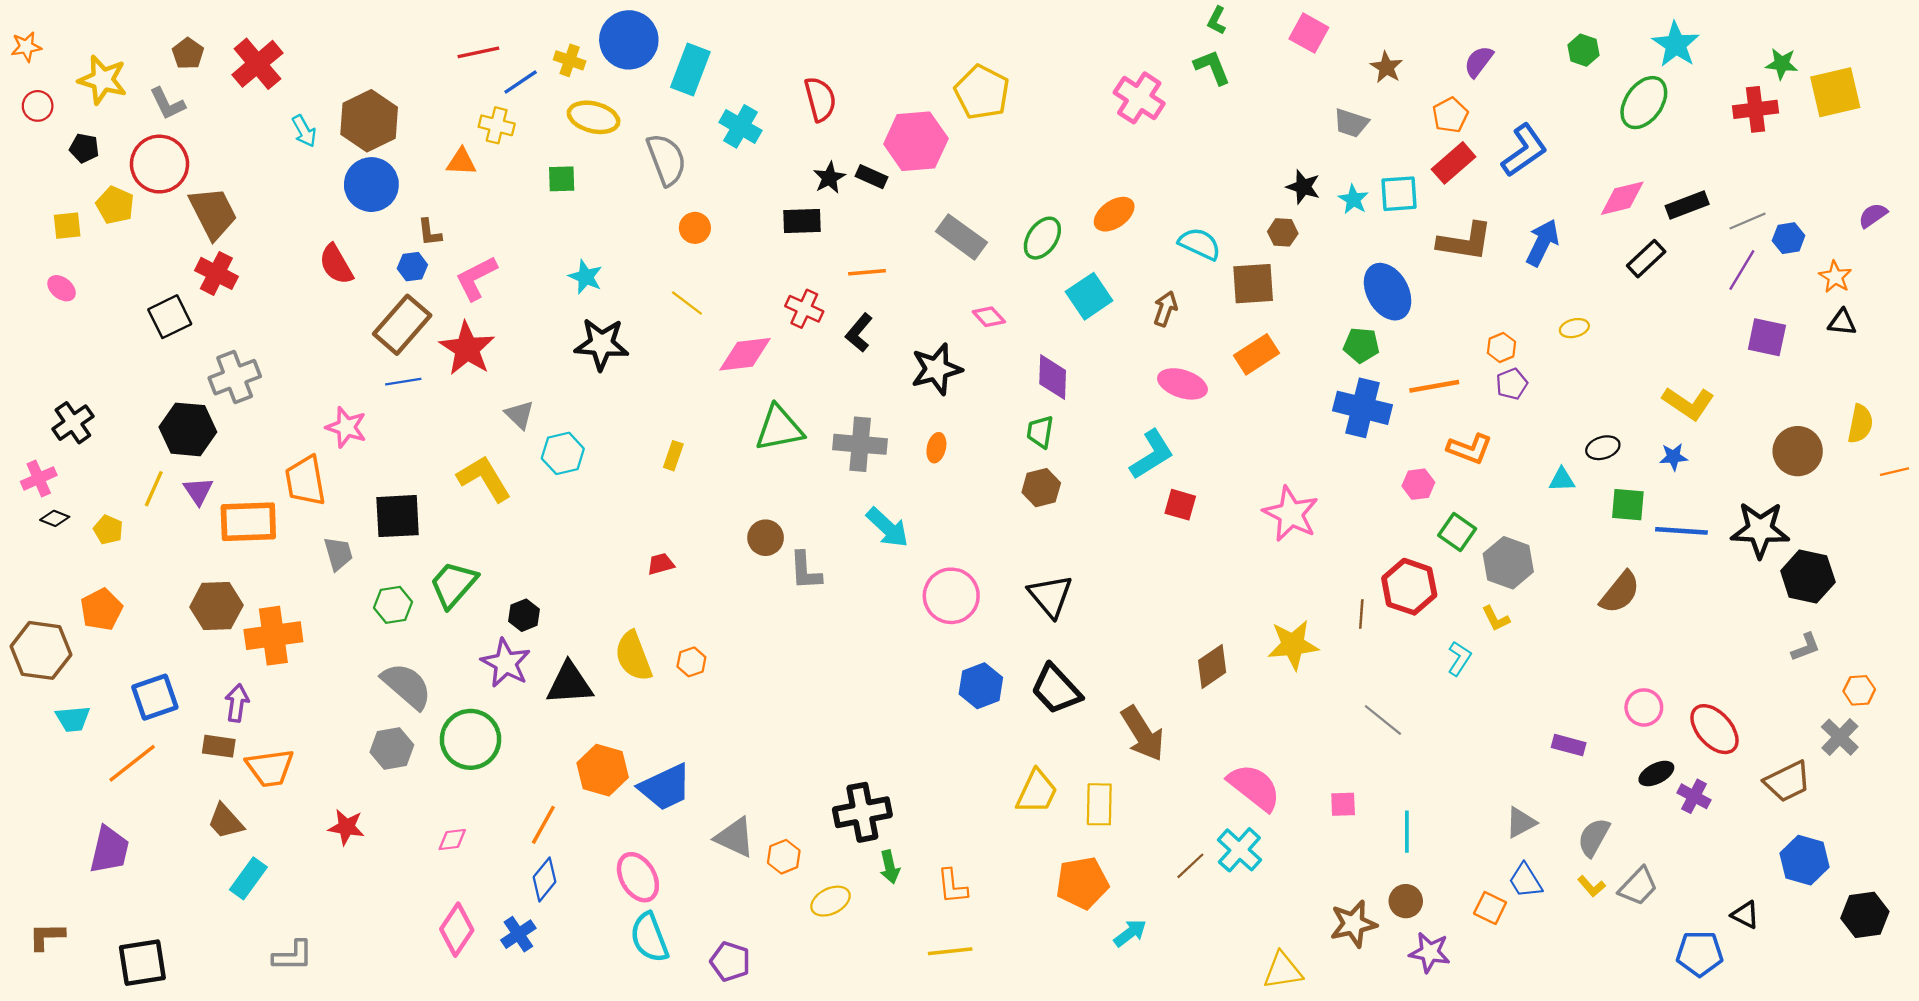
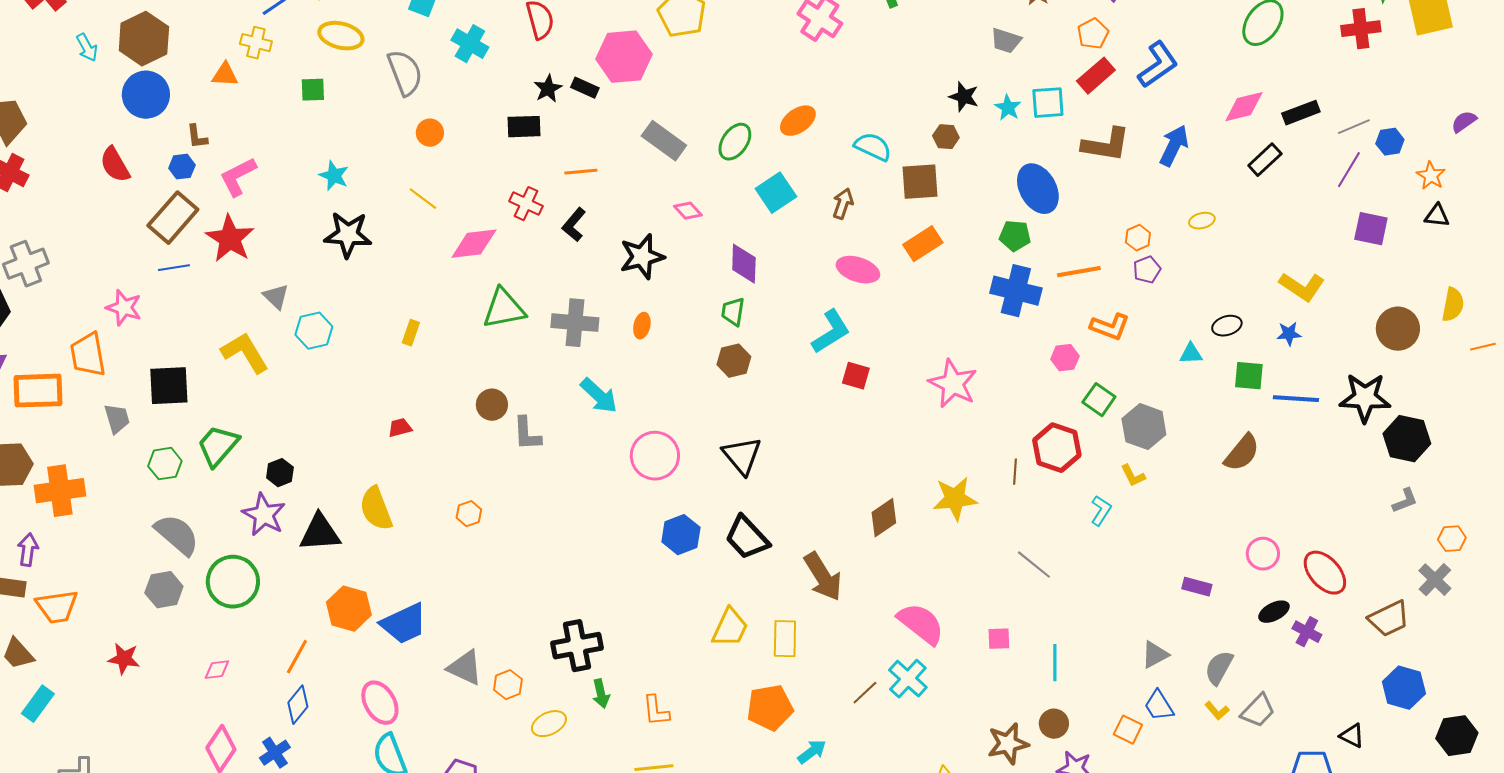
orange hexagon: (691, 662) -> (469, 514), moved

